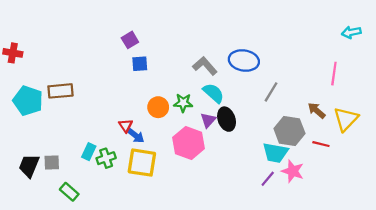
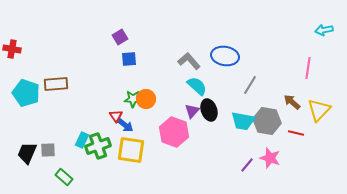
green star: (183, 103) -> (133, 99), moved
cyan trapezoid: (275, 153) -> (243, 121), moved
green cross: (106, 158) -> (98, 146), size x1.4

